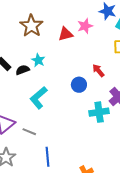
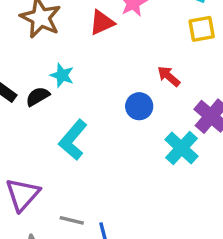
cyan cross: (99, 112) -> (181, 148), turned -30
gray line: (29, 132) -> (72, 220), moved

